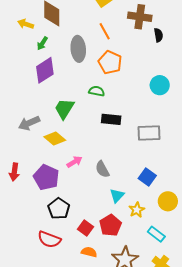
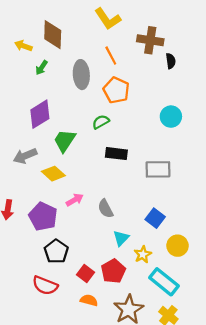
purple diamond: (45, 70) -> (40, 114), moved
green semicircle: (97, 91) -> (101, 122), turned -42
cyan rectangle: (156, 234) -> (164, 282), size x1.5

